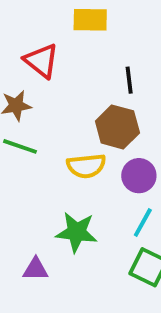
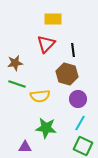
red triangle: (41, 61) -> (46, 44), moved, turned 36
yellow semicircle: (86, 166) -> (40, 96), moved

